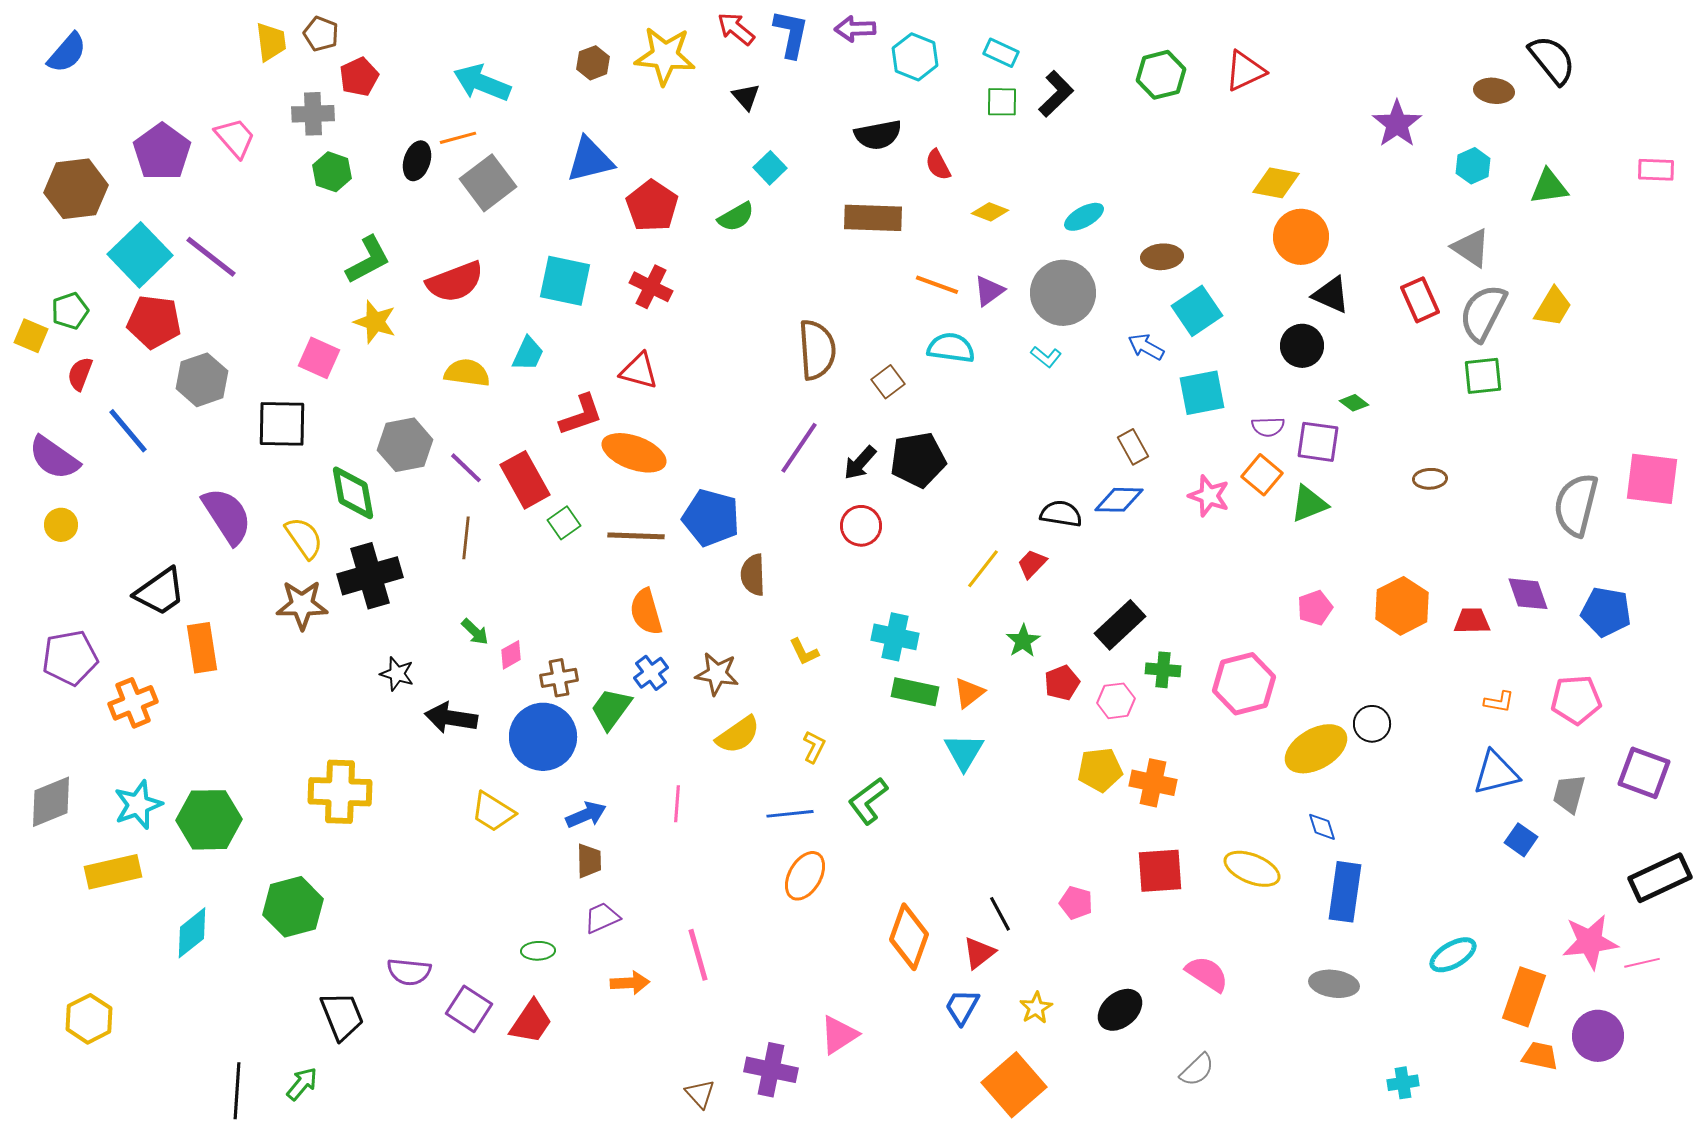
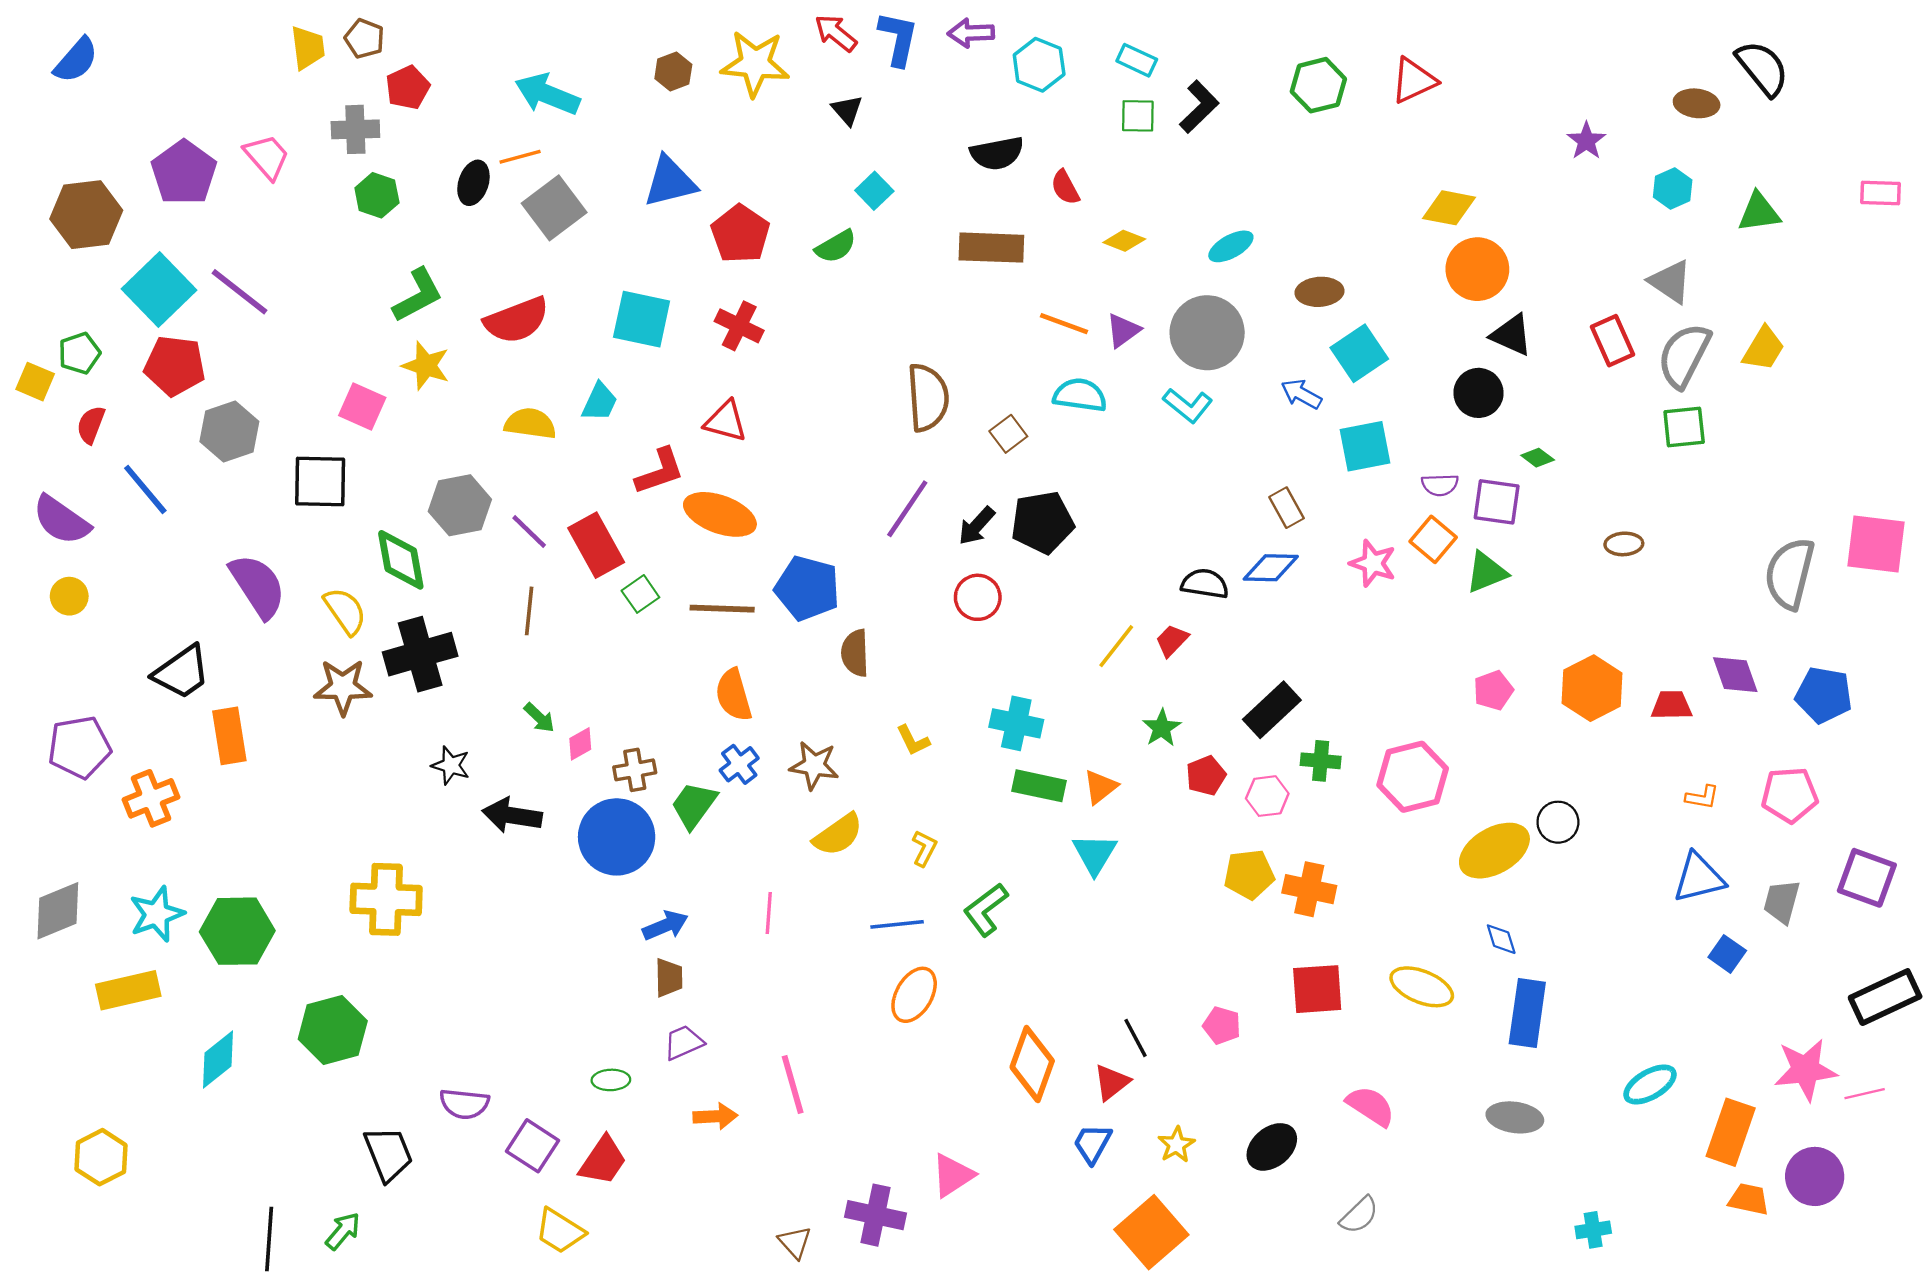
purple star: (1397, 124) -> (1586, 141), size x0.7
cyan L-shape: (1046, 357) -> (1188, 405), size x1.4
yellow trapezoid: (493, 812) -> (560, 1231), moved

